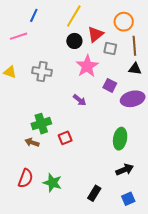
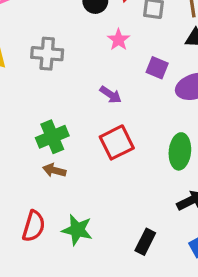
pink star: (87, 66) -> (119, 40), size x0.6
red square: (65, 138) -> (117, 142), moved, size x1.5
brown arrow: (32, 142) -> (54, 170), moved

